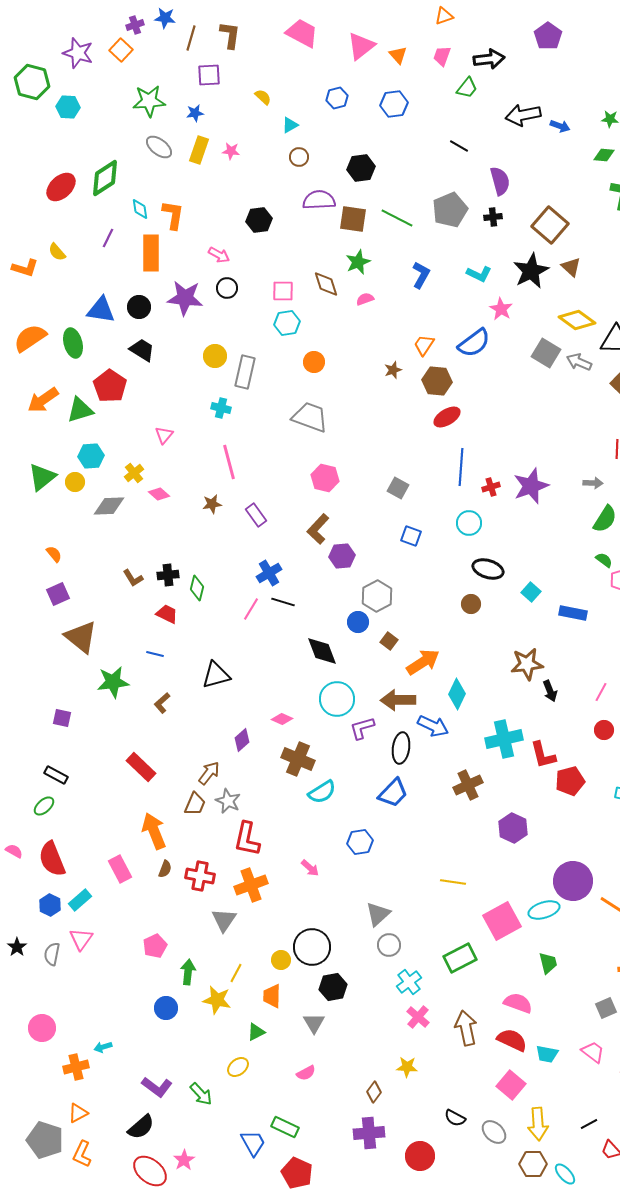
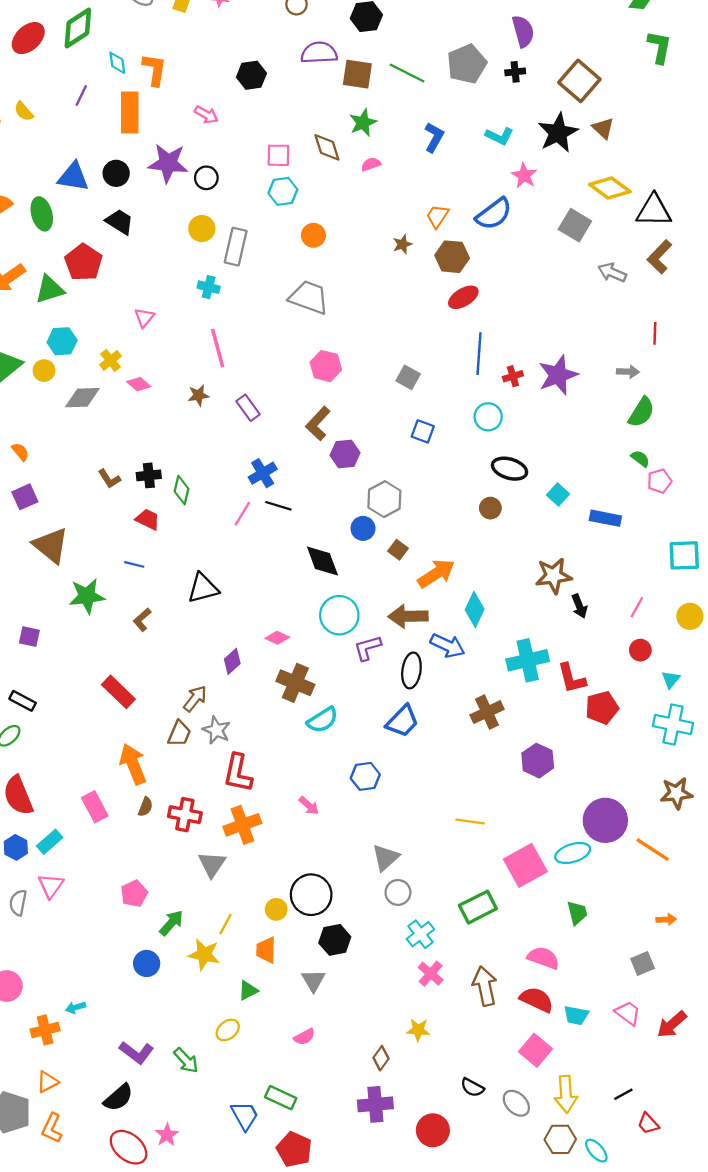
black circle: (227, 288) -> (206, 178), moved
gray arrow: (579, 362) -> (612, 273), moved
green arrow: (188, 972) -> (171, 923), turned 35

